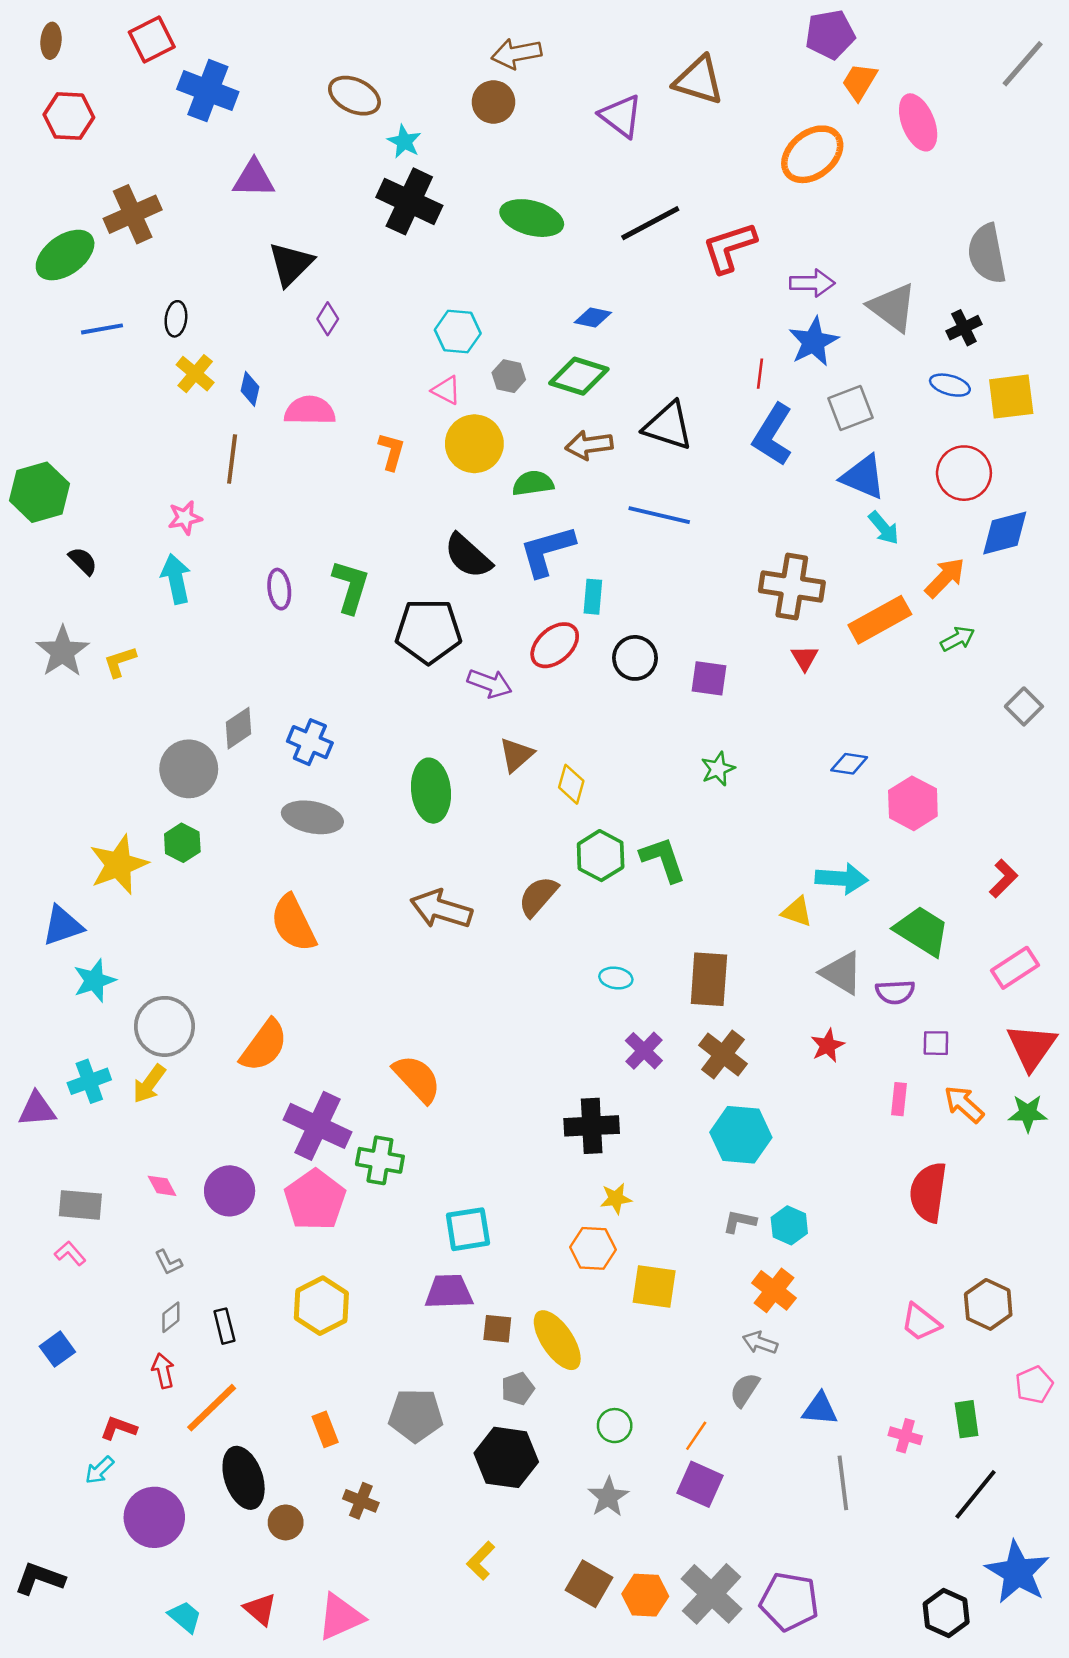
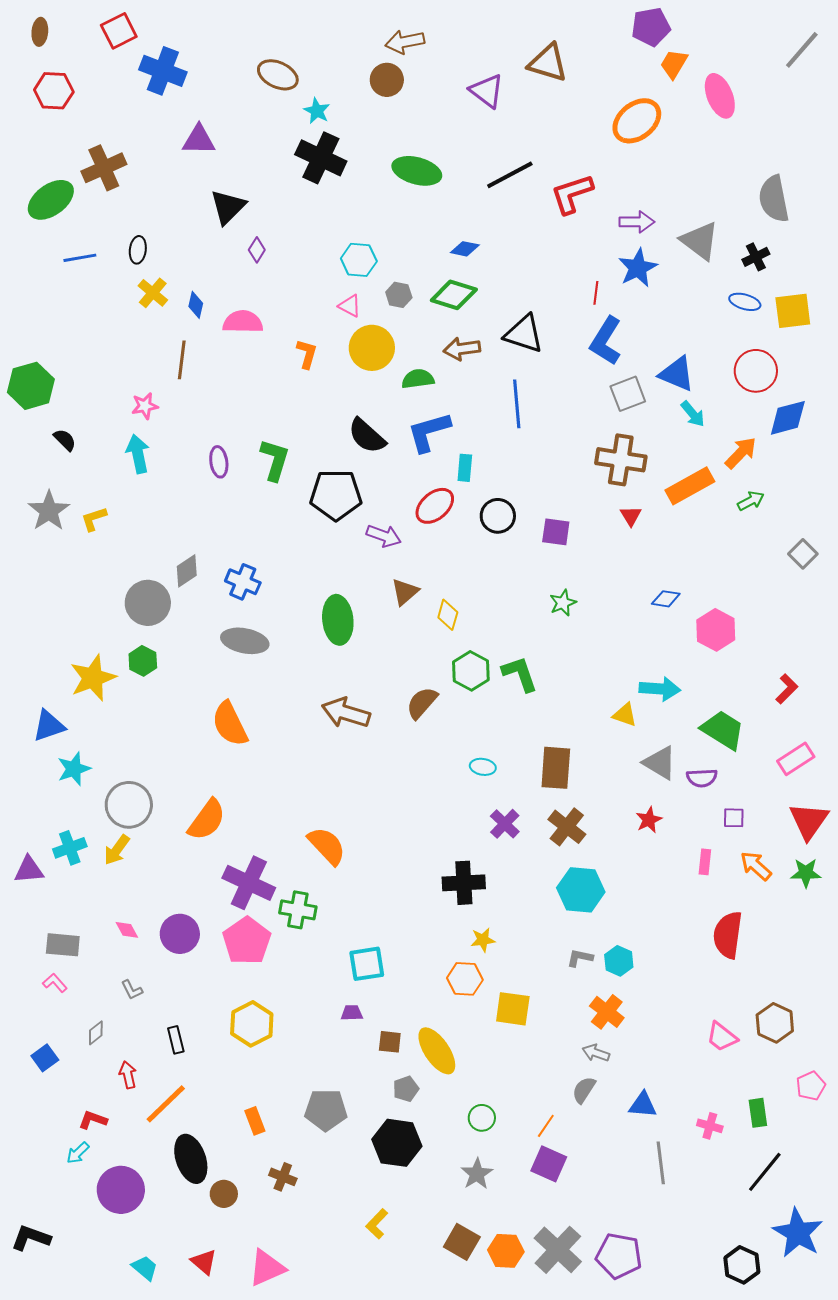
gray square: (850, 408) -> (628, 394), moved
blue line: (659, 515) -> (517, 404), turned 72
purple trapezoid: (449, 1292) -> (352, 1013), size x0.6
gray diamond: (171, 1317) -> (96, 1033), moved

